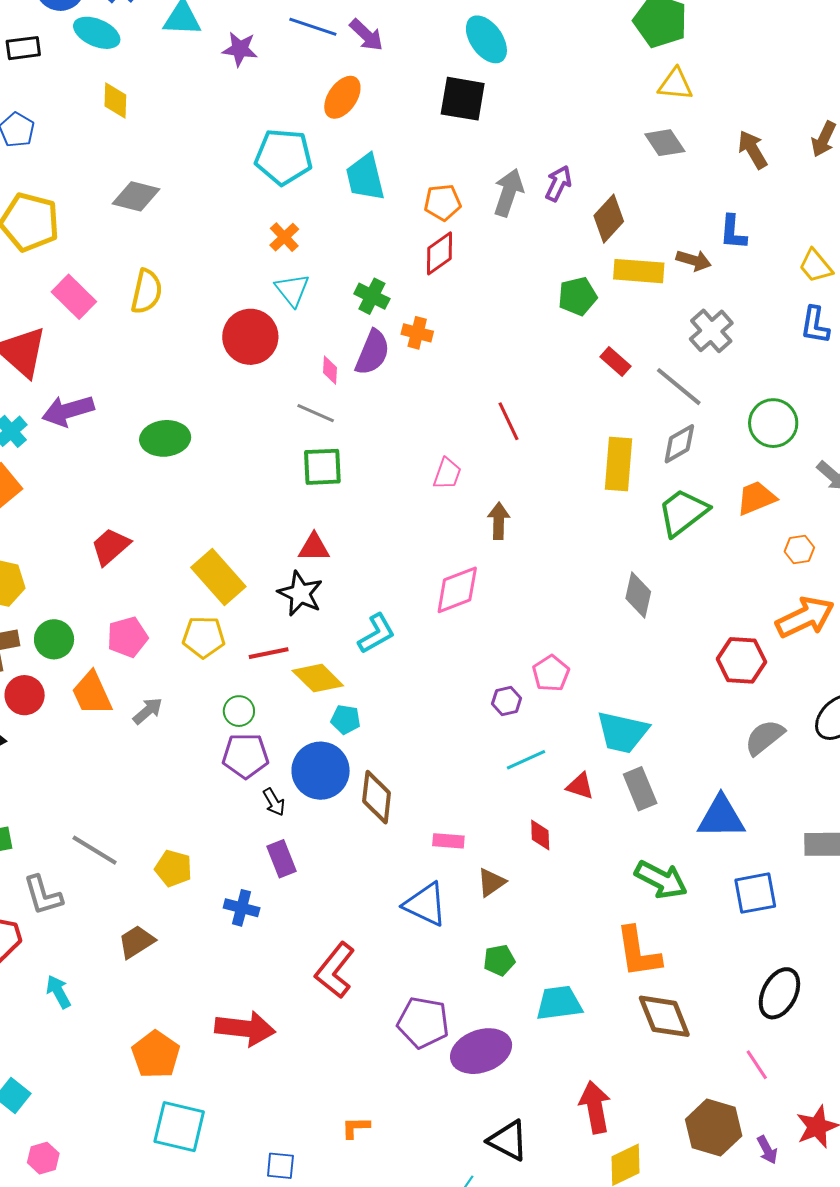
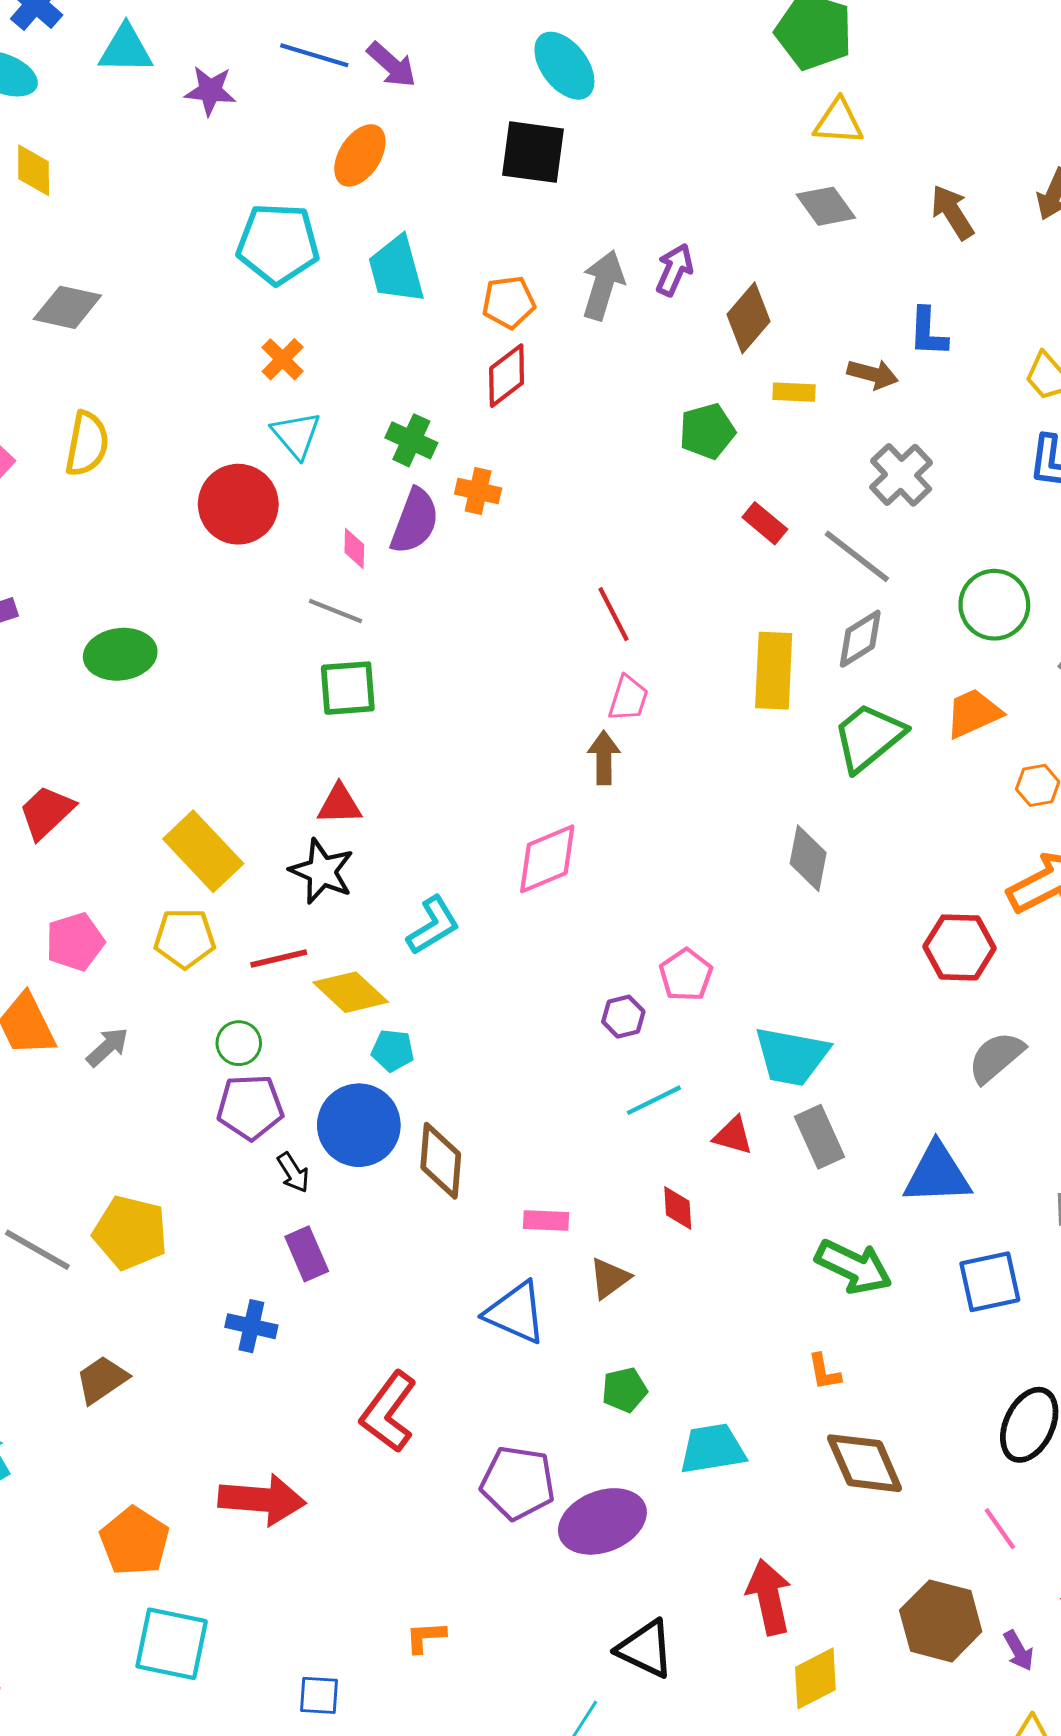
yellow rectangle: (639, 271) -> (794, 392), size x0.6
pink trapezoid: (447, 474) -> (628, 698), moved
yellow pentagon: (173, 868) -> (130, 1233), moved, size x1.4
orange L-shape: (638, 952) -> (824, 1372), size x0.5

